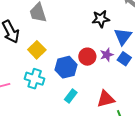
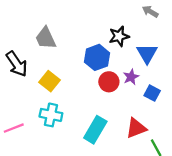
blue square: (124, 59) -> (152, 93), moved
blue hexagon: (66, 67) -> (97, 57), moved
cyan rectangle: (71, 96) -> (95, 130), size x1.6

